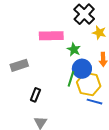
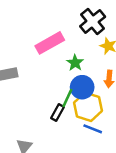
pink rectangle: (51, 36) -> (50, 43), turned -35
black rectangle: (35, 95) -> (57, 113), moved

